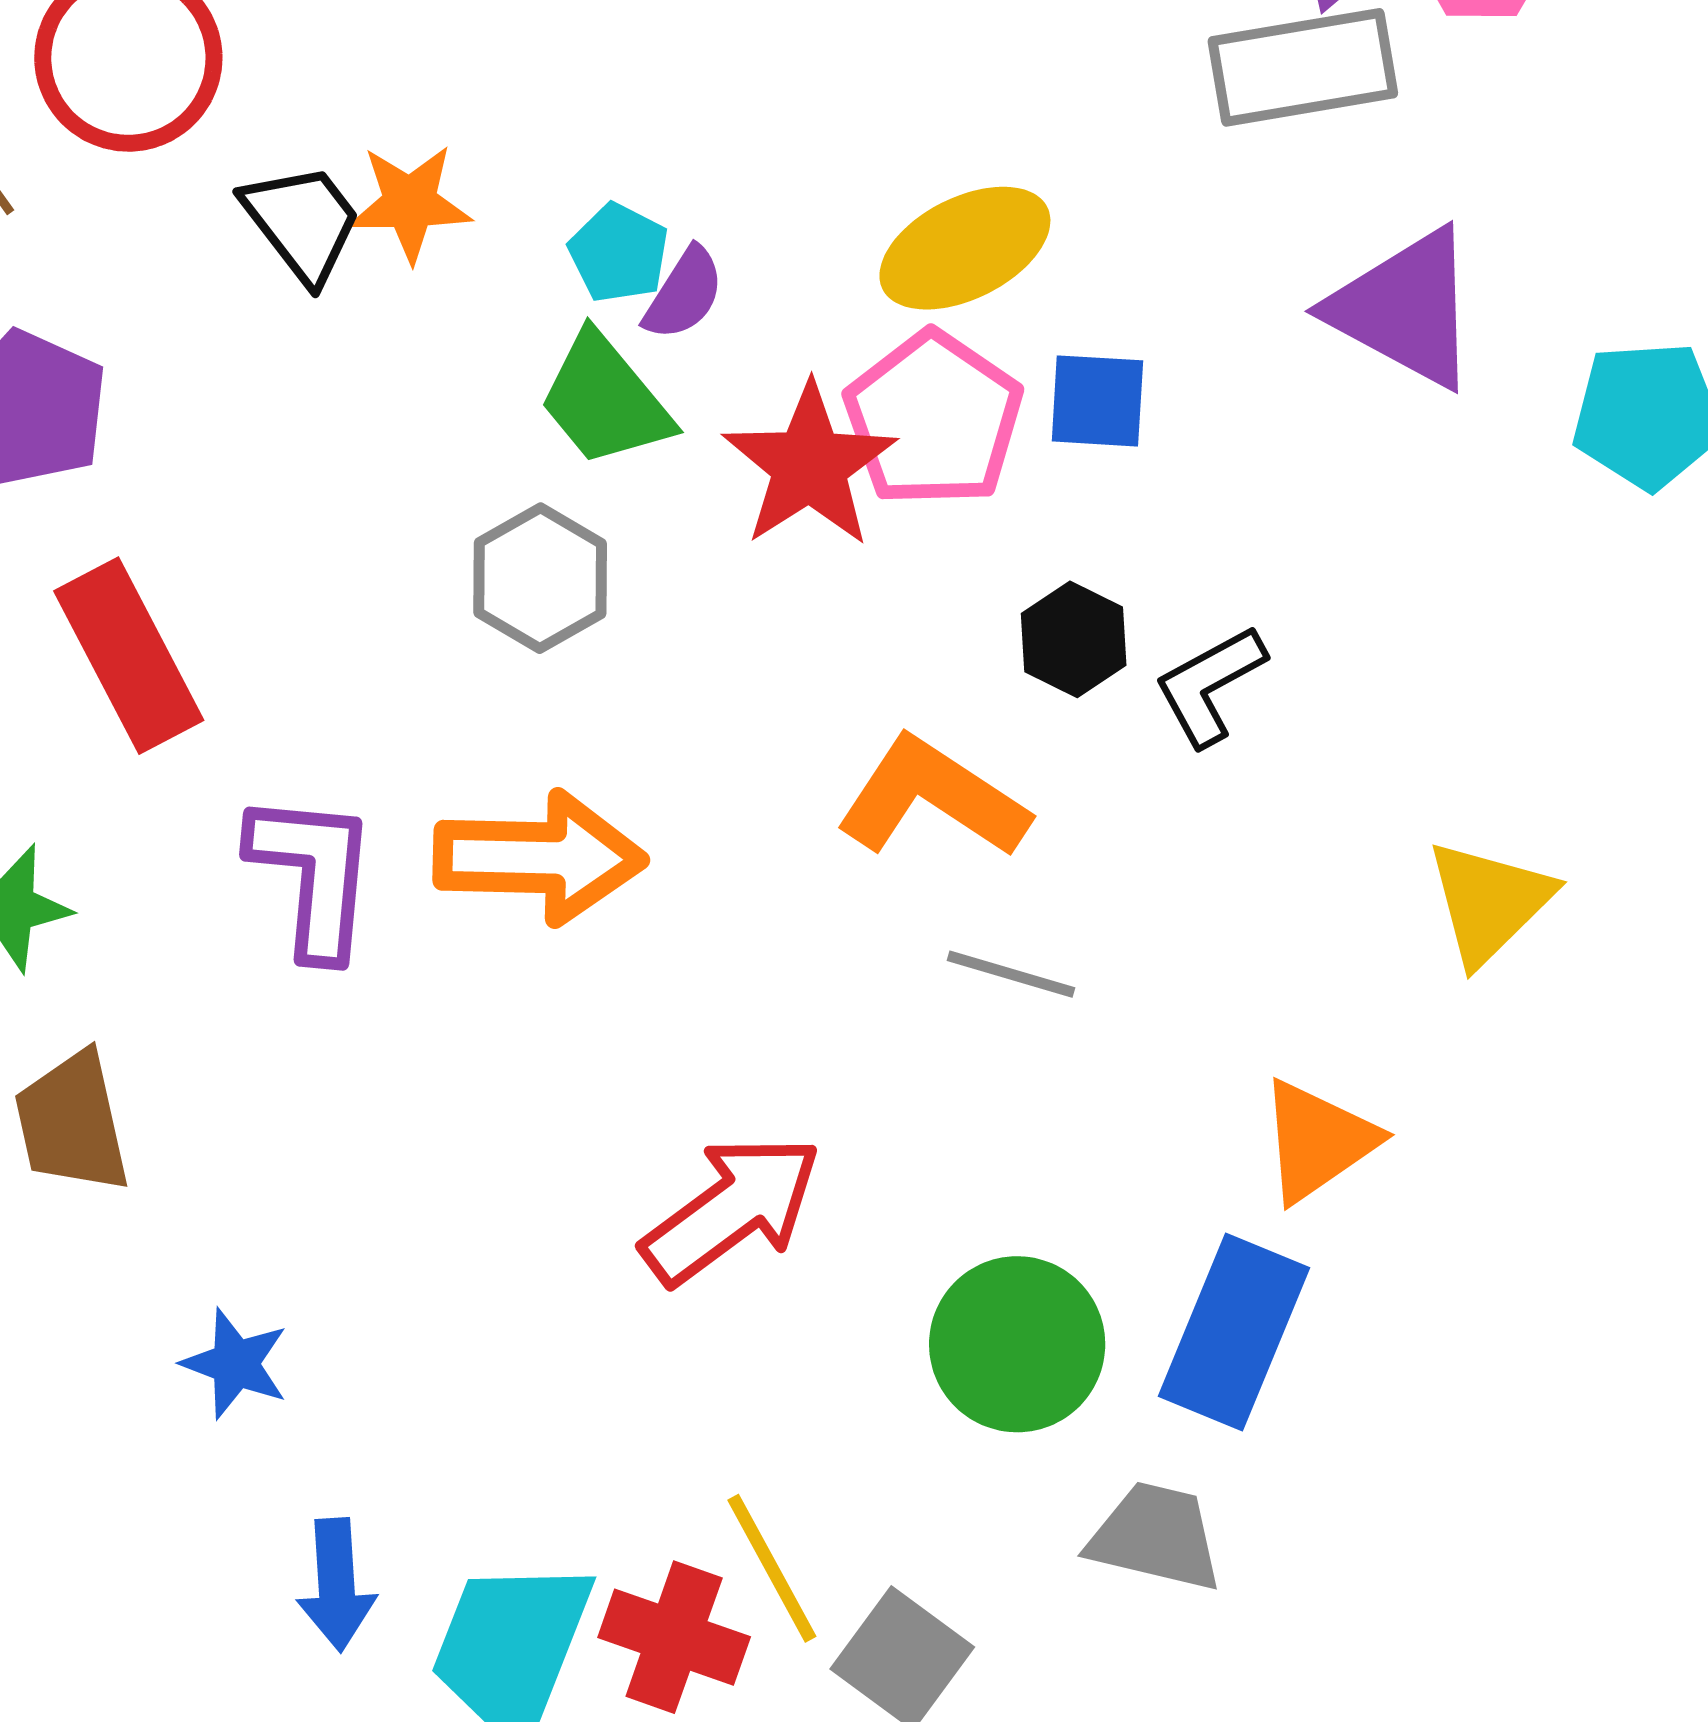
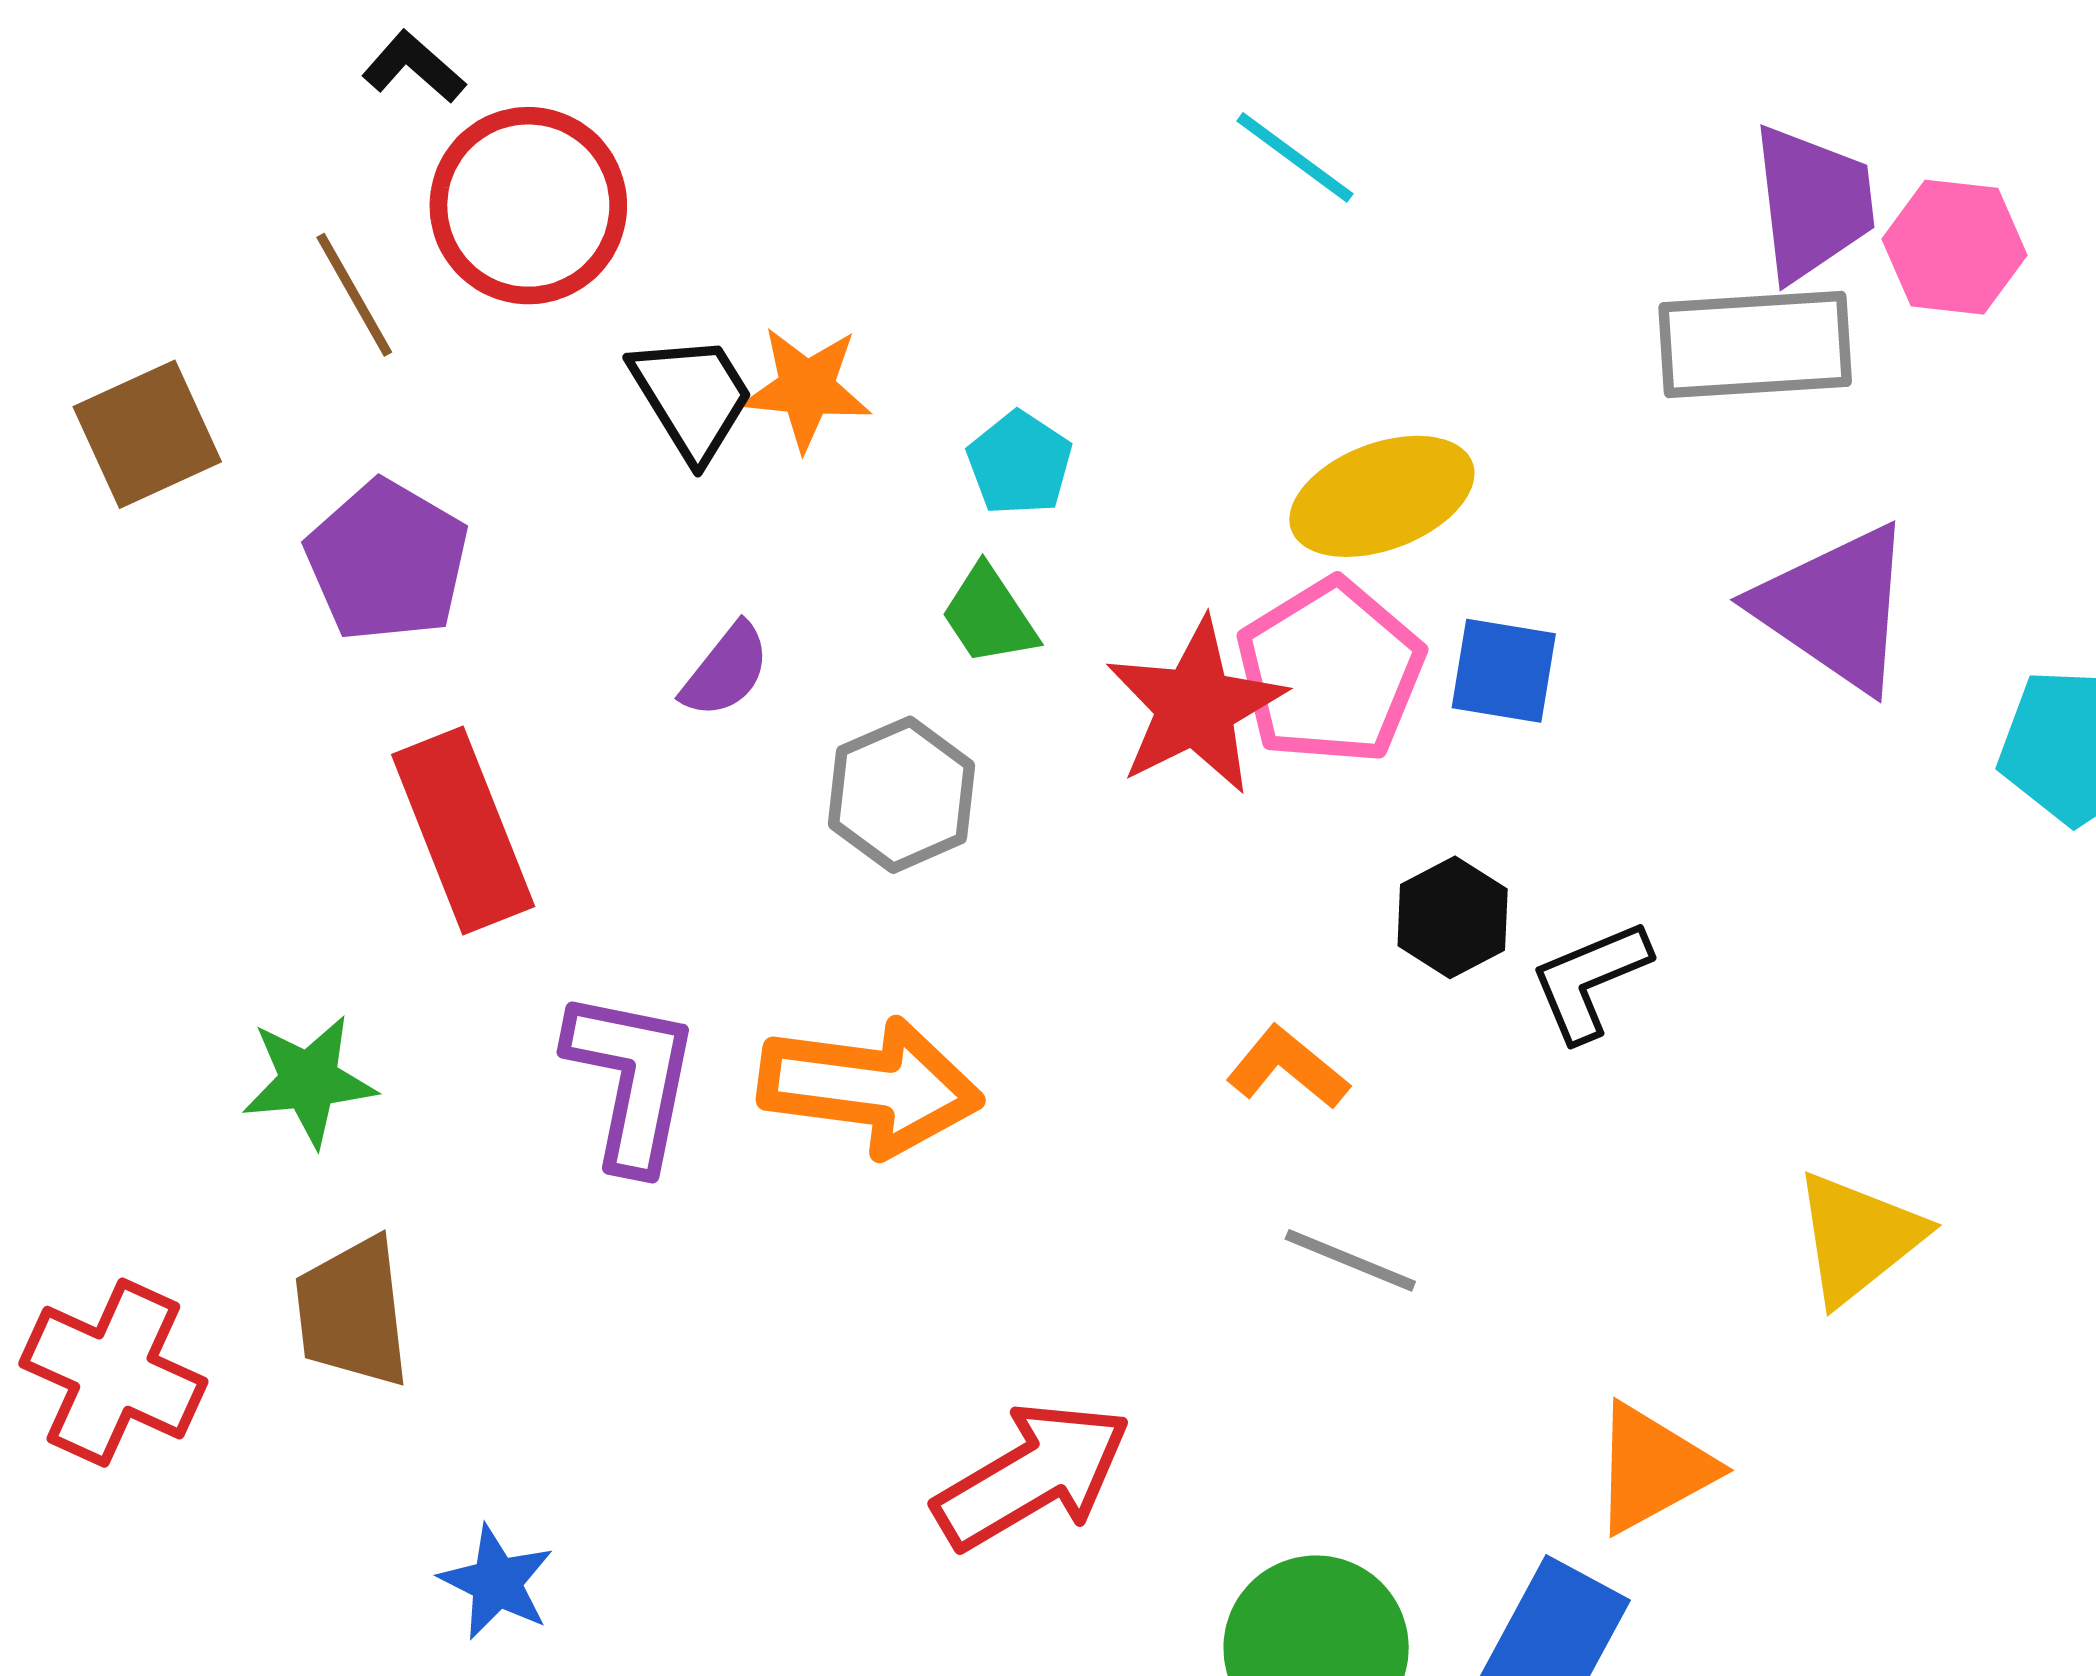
purple semicircle: (684, 294) -> (726, 671), moved
green trapezoid: (605, 400) -> (989, 616), size x0.7
orange L-shape: (932, 798) -> (1288, 1068), size x0.6

